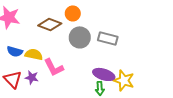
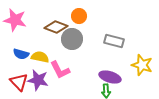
gray circle: (80, 37) -> (72, 39), moved
purple star: (32, 77) -> (38, 80), size x1.5
yellow star: (124, 80) -> (142, 65), moved

